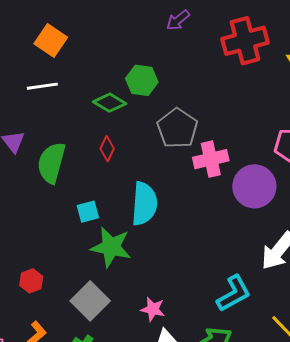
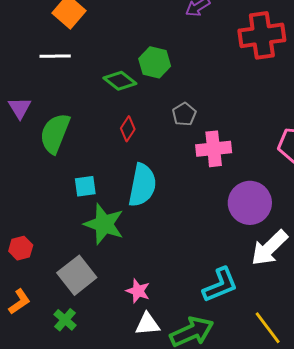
gray pentagon: (177, 128) -> (184, 114), size x0.6
red diamond: (107, 149) -> (128, 129), moved
purple circle: (254, 186) -> (250, 203), moved

